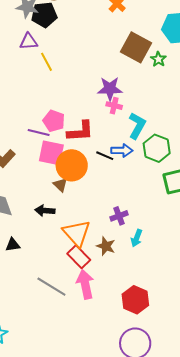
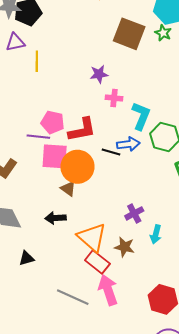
green star: (158, 59) -> (163, 33), moved
yellow line: (46, 62) -> (37, 61), turned 36
purple star: (110, 89) -> (99, 74), moved, size x0.7

